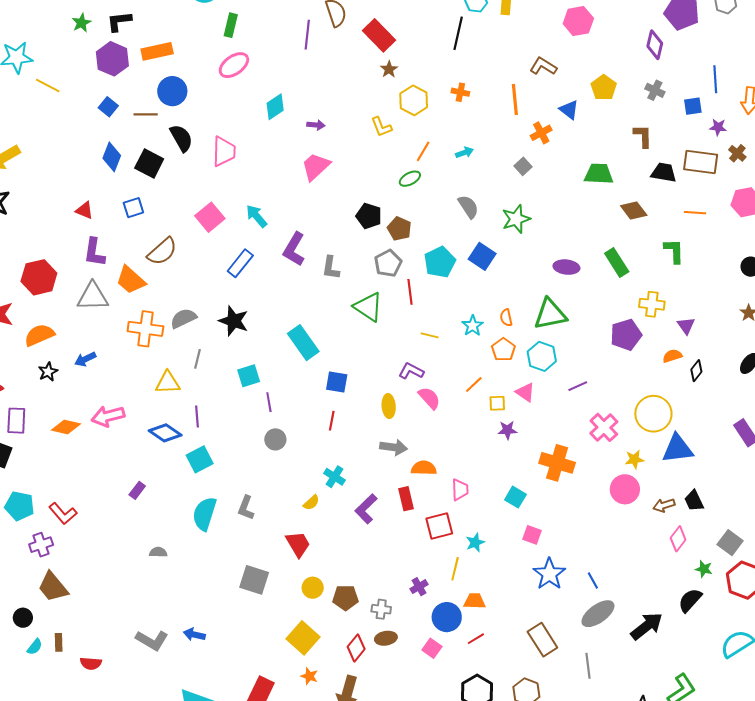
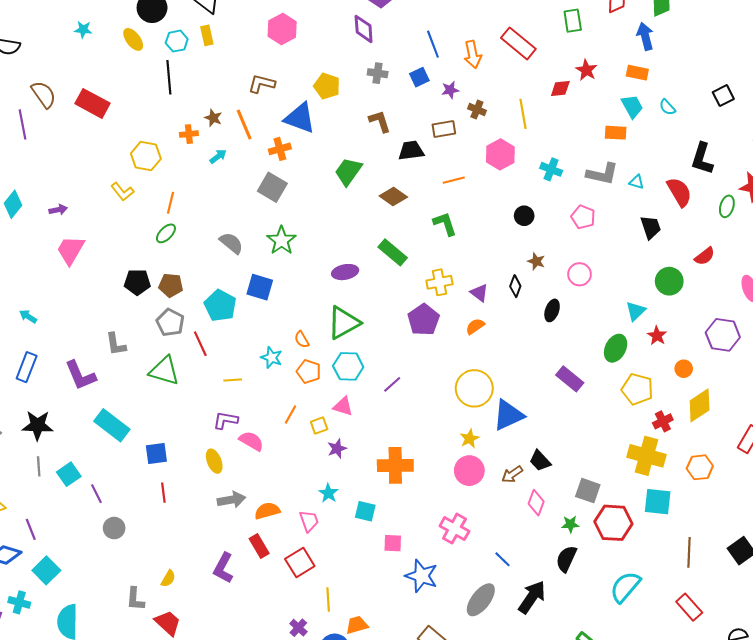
brown star: (389, 69) -> (213, 118), moved
blue triangle: (569, 110) -> (300, 118), size x1.6
orange cross: (541, 133) -> (280, 149), turned 30
cyan arrow: (464, 153) -> (218, 156), moved
brown rectangle: (701, 162) -> (444, 129), size x0.7
gray square: (523, 166) -> (272, 187), size x1.6
green trapezoid: (599, 174) -> (348, 172), turned -40
cyan arrow: (257, 216) -> (28, 316), size x0.7
purple L-shape: (294, 249) -> (80, 375), moved, turned -36
gray line: (198, 359) -> (39, 466), moved
black diamond: (696, 371) -> (515, 286), moved
pink cross: (604, 427) -> (454, 529), moved
cyan cross: (334, 477) -> (19, 602), moved
gray L-shape: (246, 508) -> (135, 599), moved
cyan star: (475, 543) -> (328, 493), moved
blue line: (593, 581) -> (502, 559), moved

